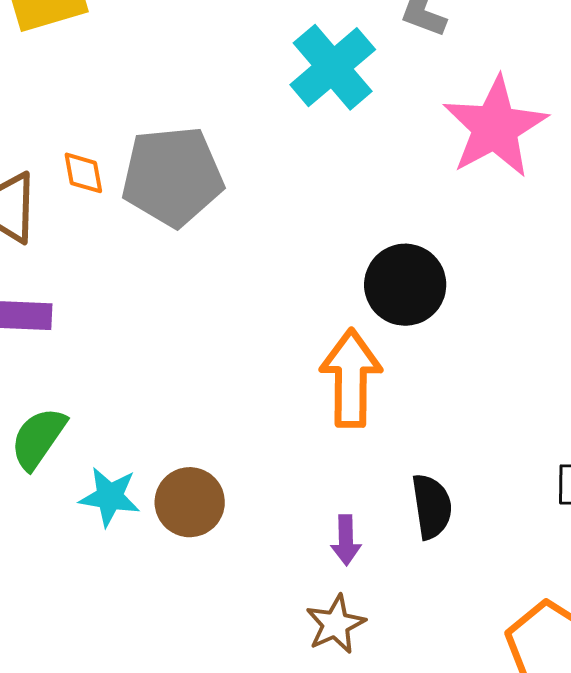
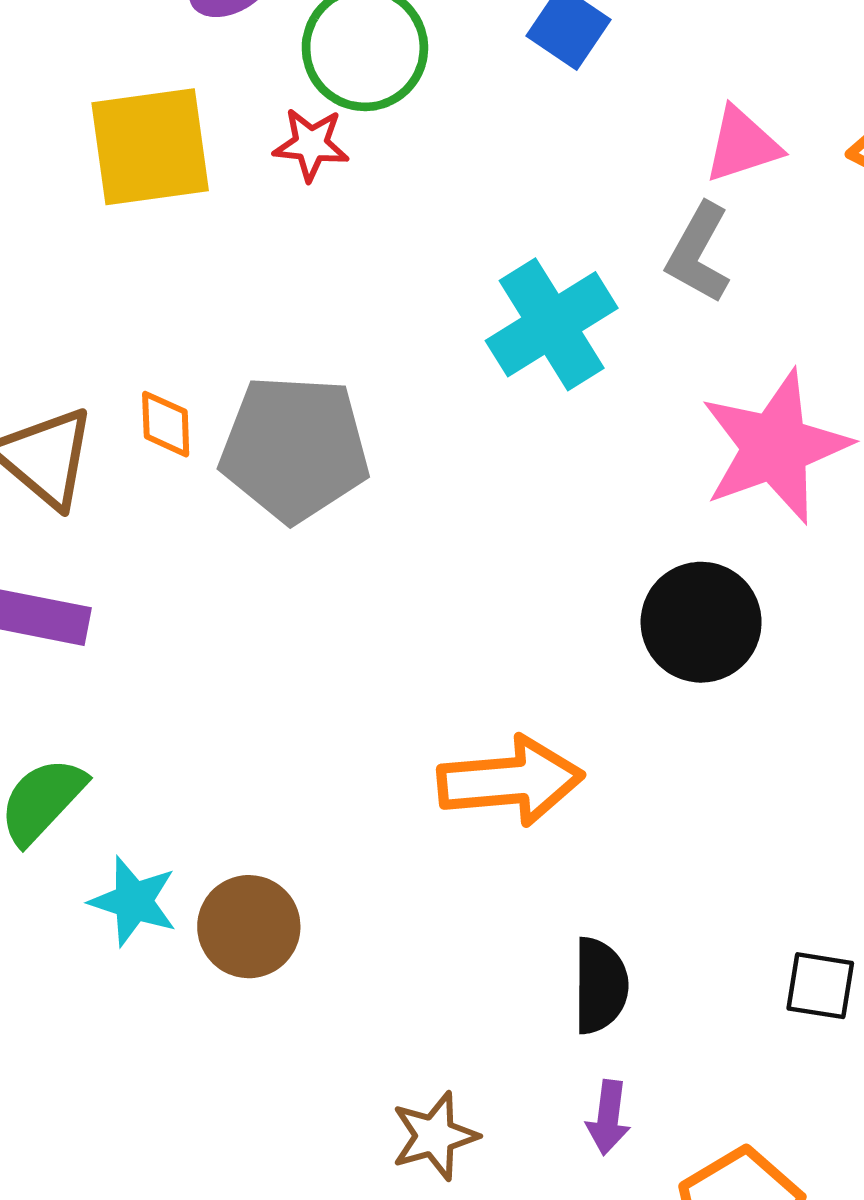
black circle: (405, 285) -> (701, 622), moved
orange arrow: (351, 378) -> (510, 781), turned 76
purple arrow: (346, 540) -> (608, 1118), moved

